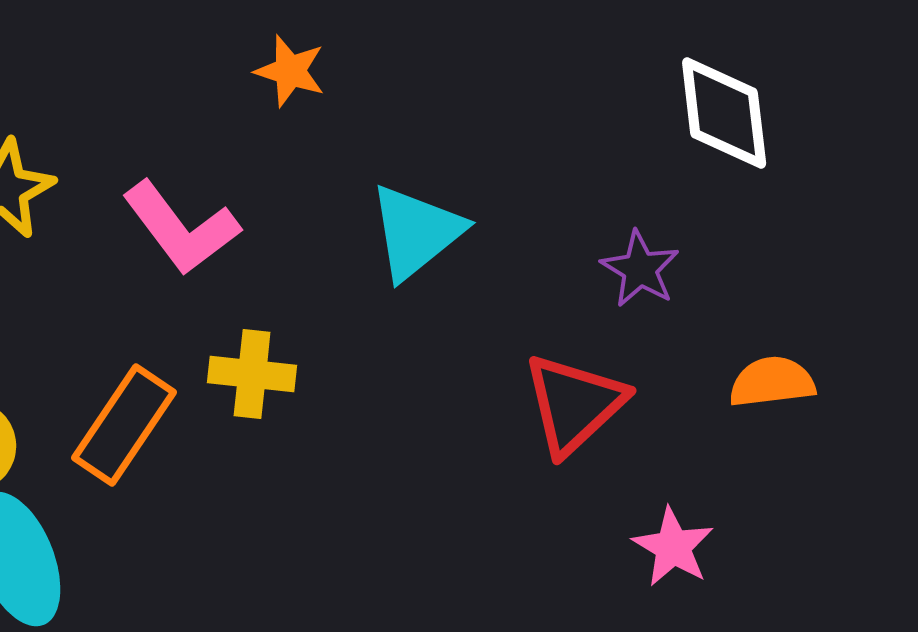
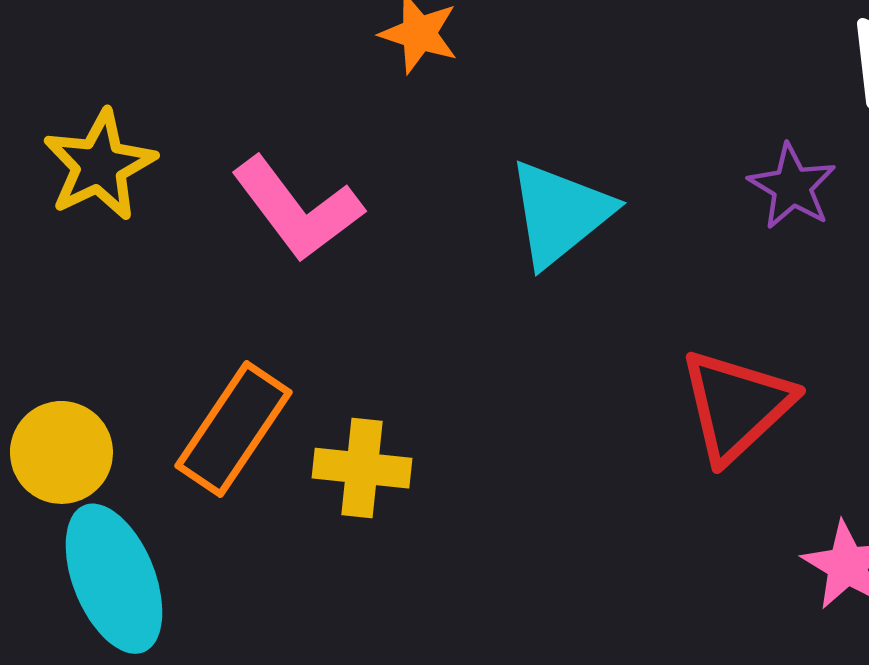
purple star: (640, 269) -> (792, 187), moved
yellow cross: (252, 374) -> (362, 468), moved

